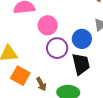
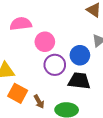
black trapezoid: (81, 64) -> (79, 81), turned -70

